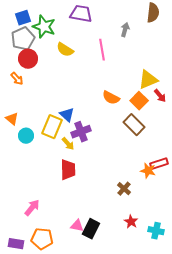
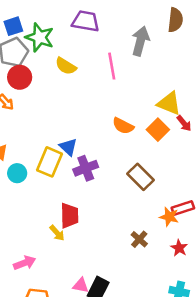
gray arrow: (125, 30) -> (140, 41), size x1.6
yellow triangle: (148, 80) -> (169, 103), turned 45
brown rectangle: (134, 125) -> (140, 177), moved
yellow arrow: (68, 144) -> (57, 233), moved
pink arrow: (32, 208) -> (25, 263), turned 30
red star: (131, 222) -> (179, 248), moved

